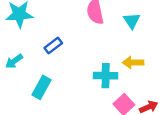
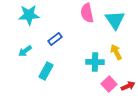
cyan triangle: (132, 21) -> (115, 20), size x1.5
yellow arrow: (133, 63) -> (116, 52), turned 63

